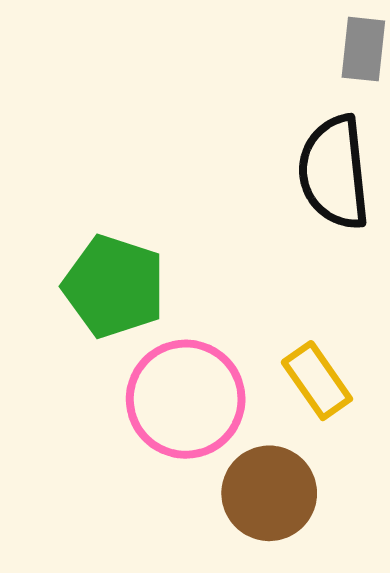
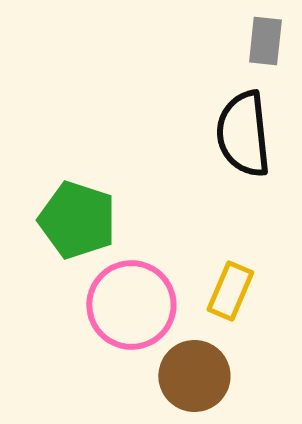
yellow rectangle: (317, 381) -> (230, 291), turned 58

